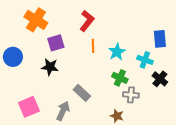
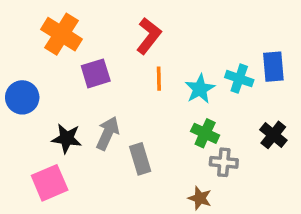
cyan cross: (145, 60) -> (239, 79), moved
black star: (50, 67) -> (67, 138), moved
gray rectangle: (82, 93) -> (140, 159), turned 30
gray arrow: (63, 111) -> (108, 133), moved

